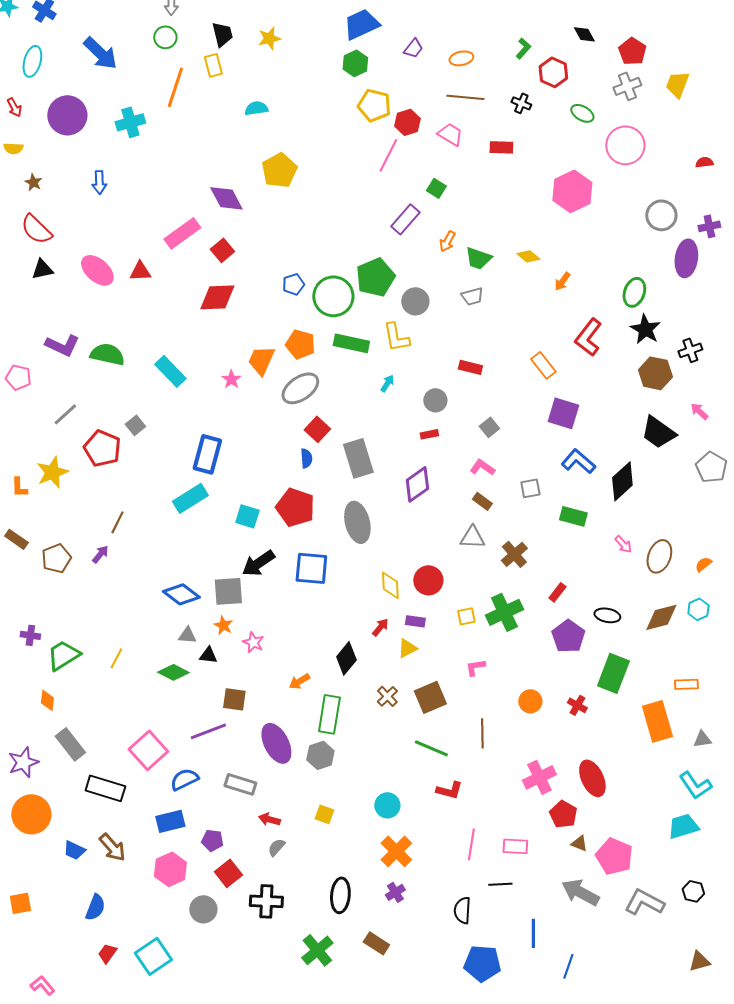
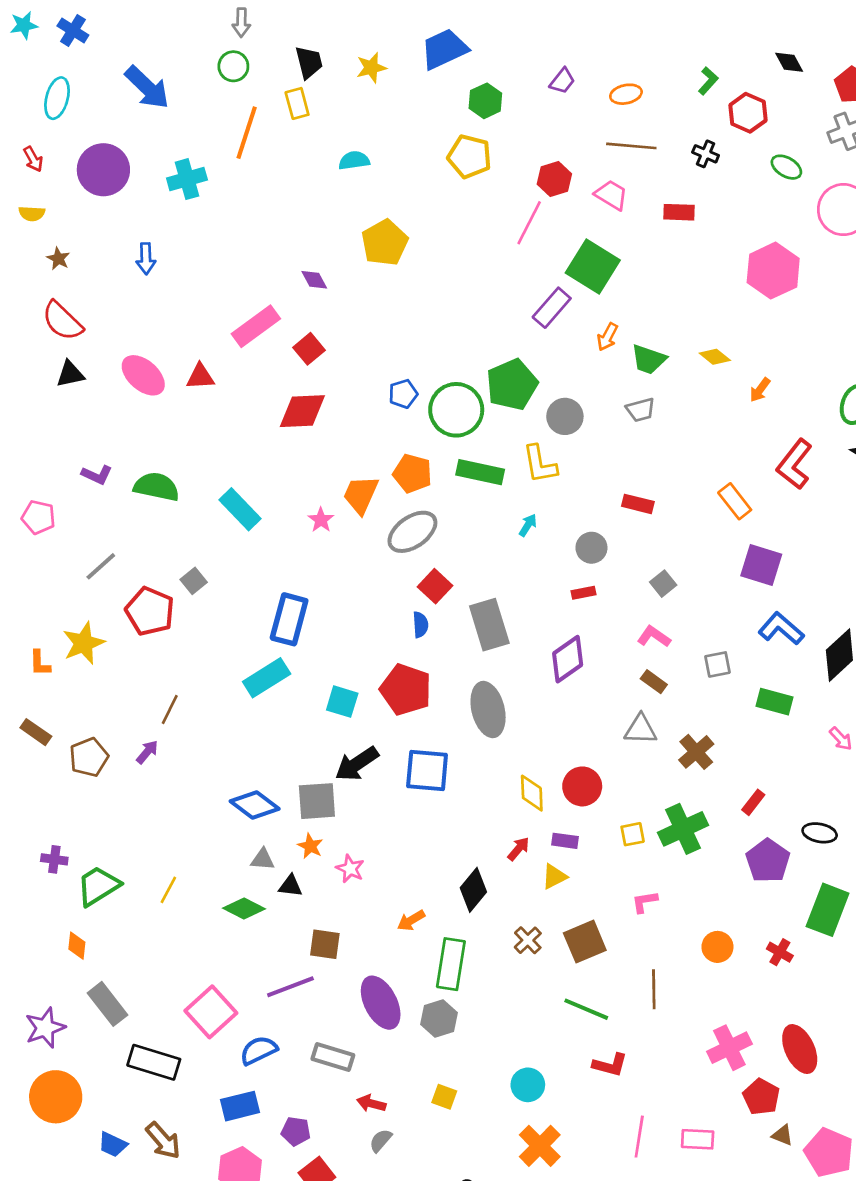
blue trapezoid: (361, 24) -> (444, 49), moved
yellow pentagon: (374, 105) -> (469, 156), moved
green square: (436, 188) -> (593, 267), size x2.0
purple diamond: (226, 198) -> (314, 280), size x0.6
purple L-shape: (62, 345) -> (97, 475), size x0.7

